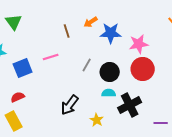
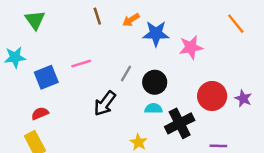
brown line: (67, 31) -> (97, 16), moved
red circle: (143, 69) -> (212, 96), moved
black arrow: (70, 105) -> (105, 103), moved

